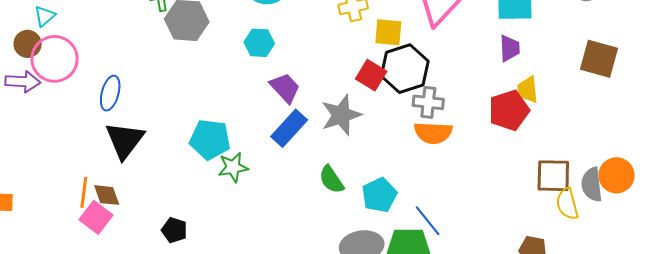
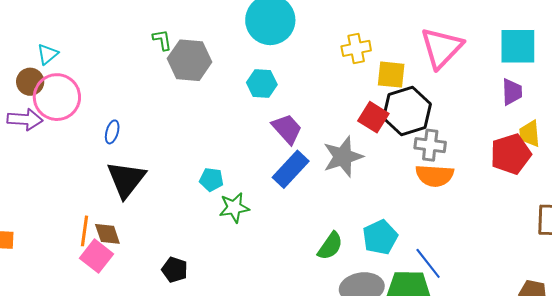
blue ellipse: (110, 93) -> (112, 132), size x0.7
cyan pentagon: (210, 140) -> (211, 180), size x0.6
green semicircle: (331, 179) -> (330, 246), moved, turned -112

